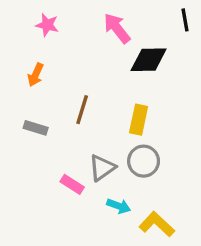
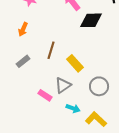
yellow rectangle: (139, 120) -> (75, 63), moved, turned -54
gray rectangle: (36, 128) -> (23, 61), turned -56
gray circle: (144, 161) -> (99, 86), moved

